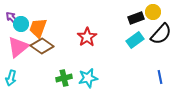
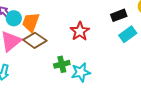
black rectangle: (136, 18) -> (119, 15), moved
green cross: (64, 78) -> (62, 64), moved

